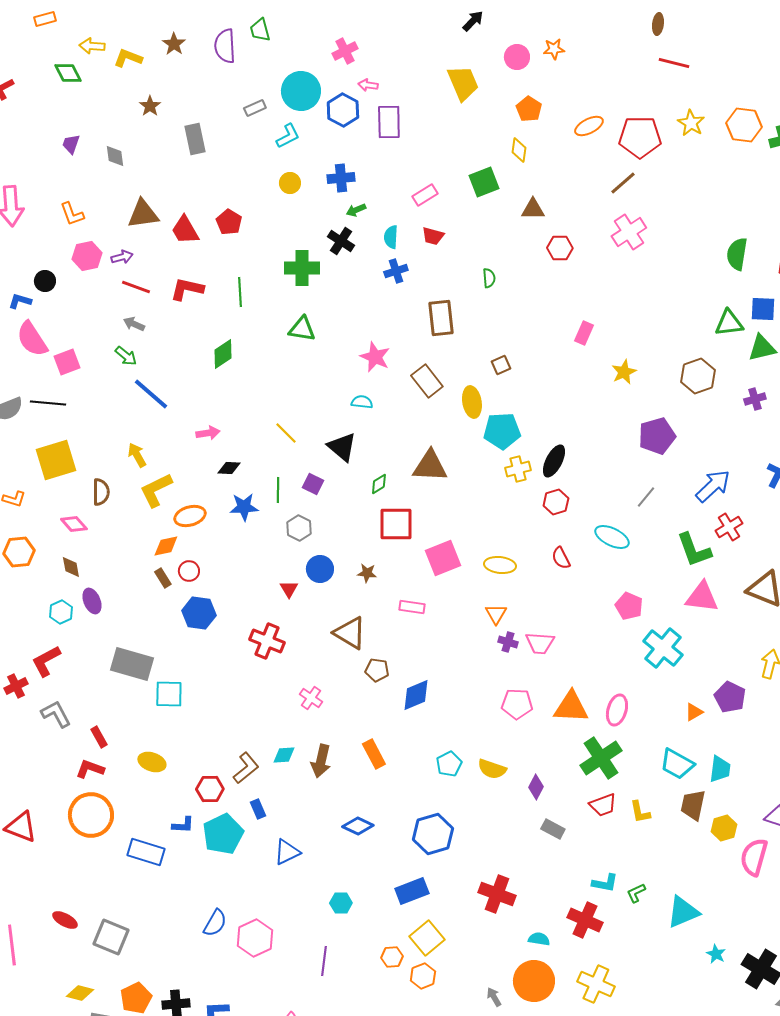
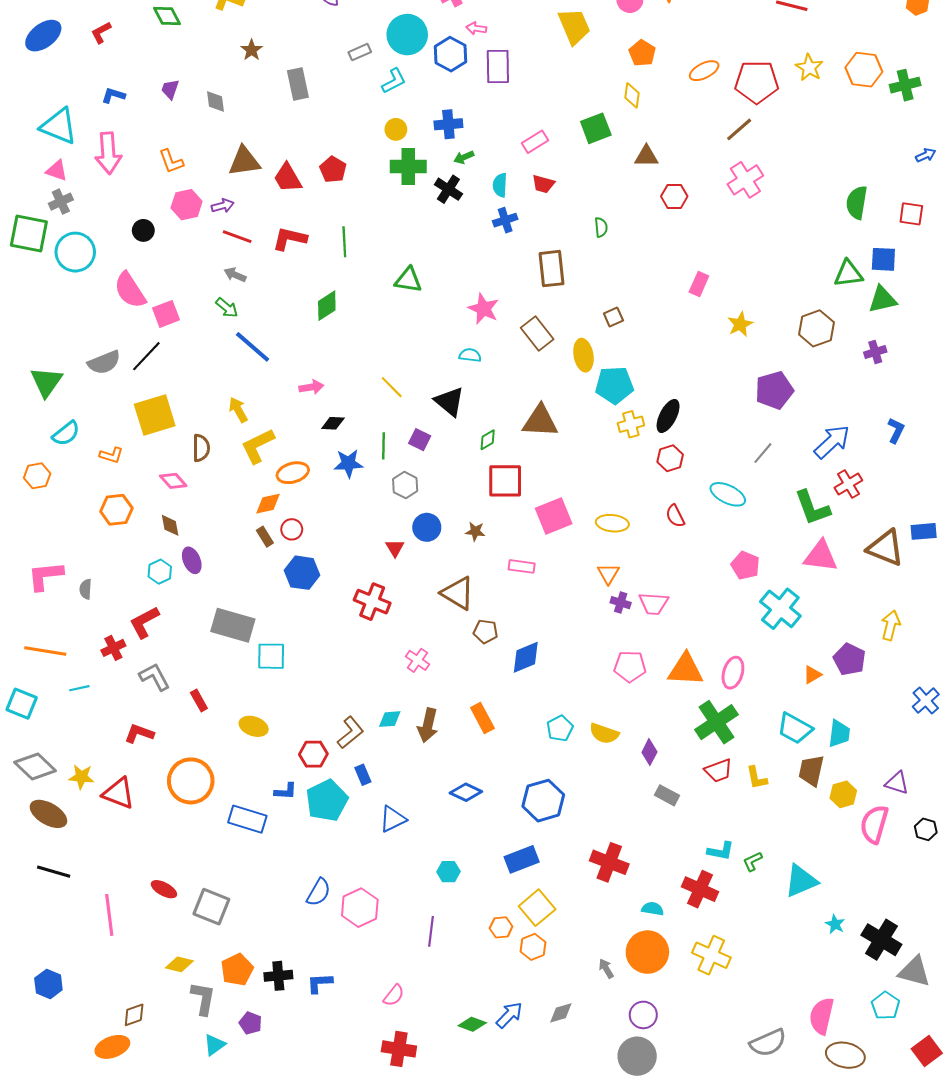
green cross: (302, 268) -> (408, 167), moved
blue L-shape: (20, 301) -> (113, 95), moved
black line: (48, 403) -> (146, 356), turned -52
red L-shape: (90, 769) -> (139, 733), moved

